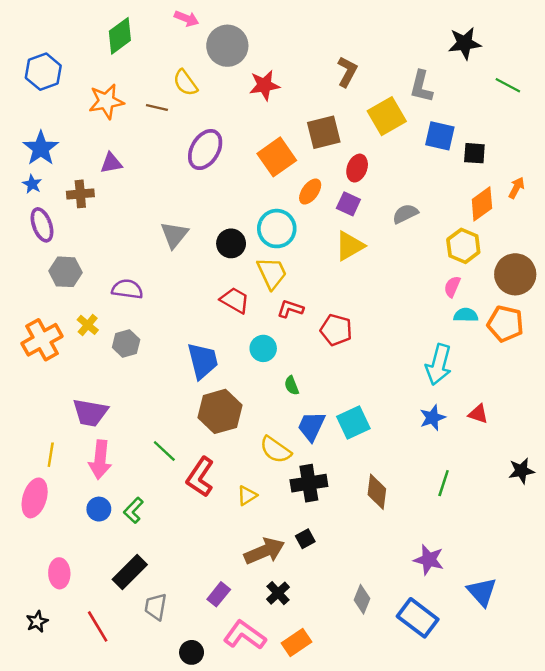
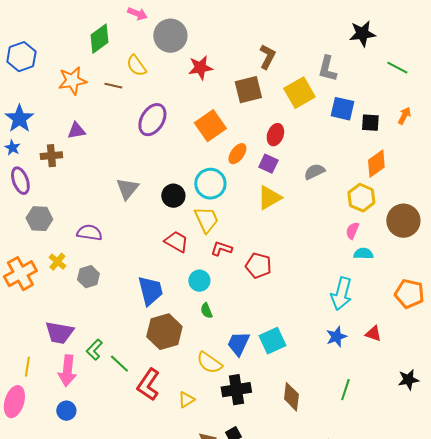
green diamond: (120, 36) -> (99, 39), moved
brown square: (324, 132) -> (248, 90), moved
orange arrow: (516, 188) -> (404, 116), moved
orange pentagon: (505, 324) -> (409, 294), moved
green semicircle: (292, 386) -> (206, 311), moved
green L-shape: (133, 510) -> (94, 350), moved

